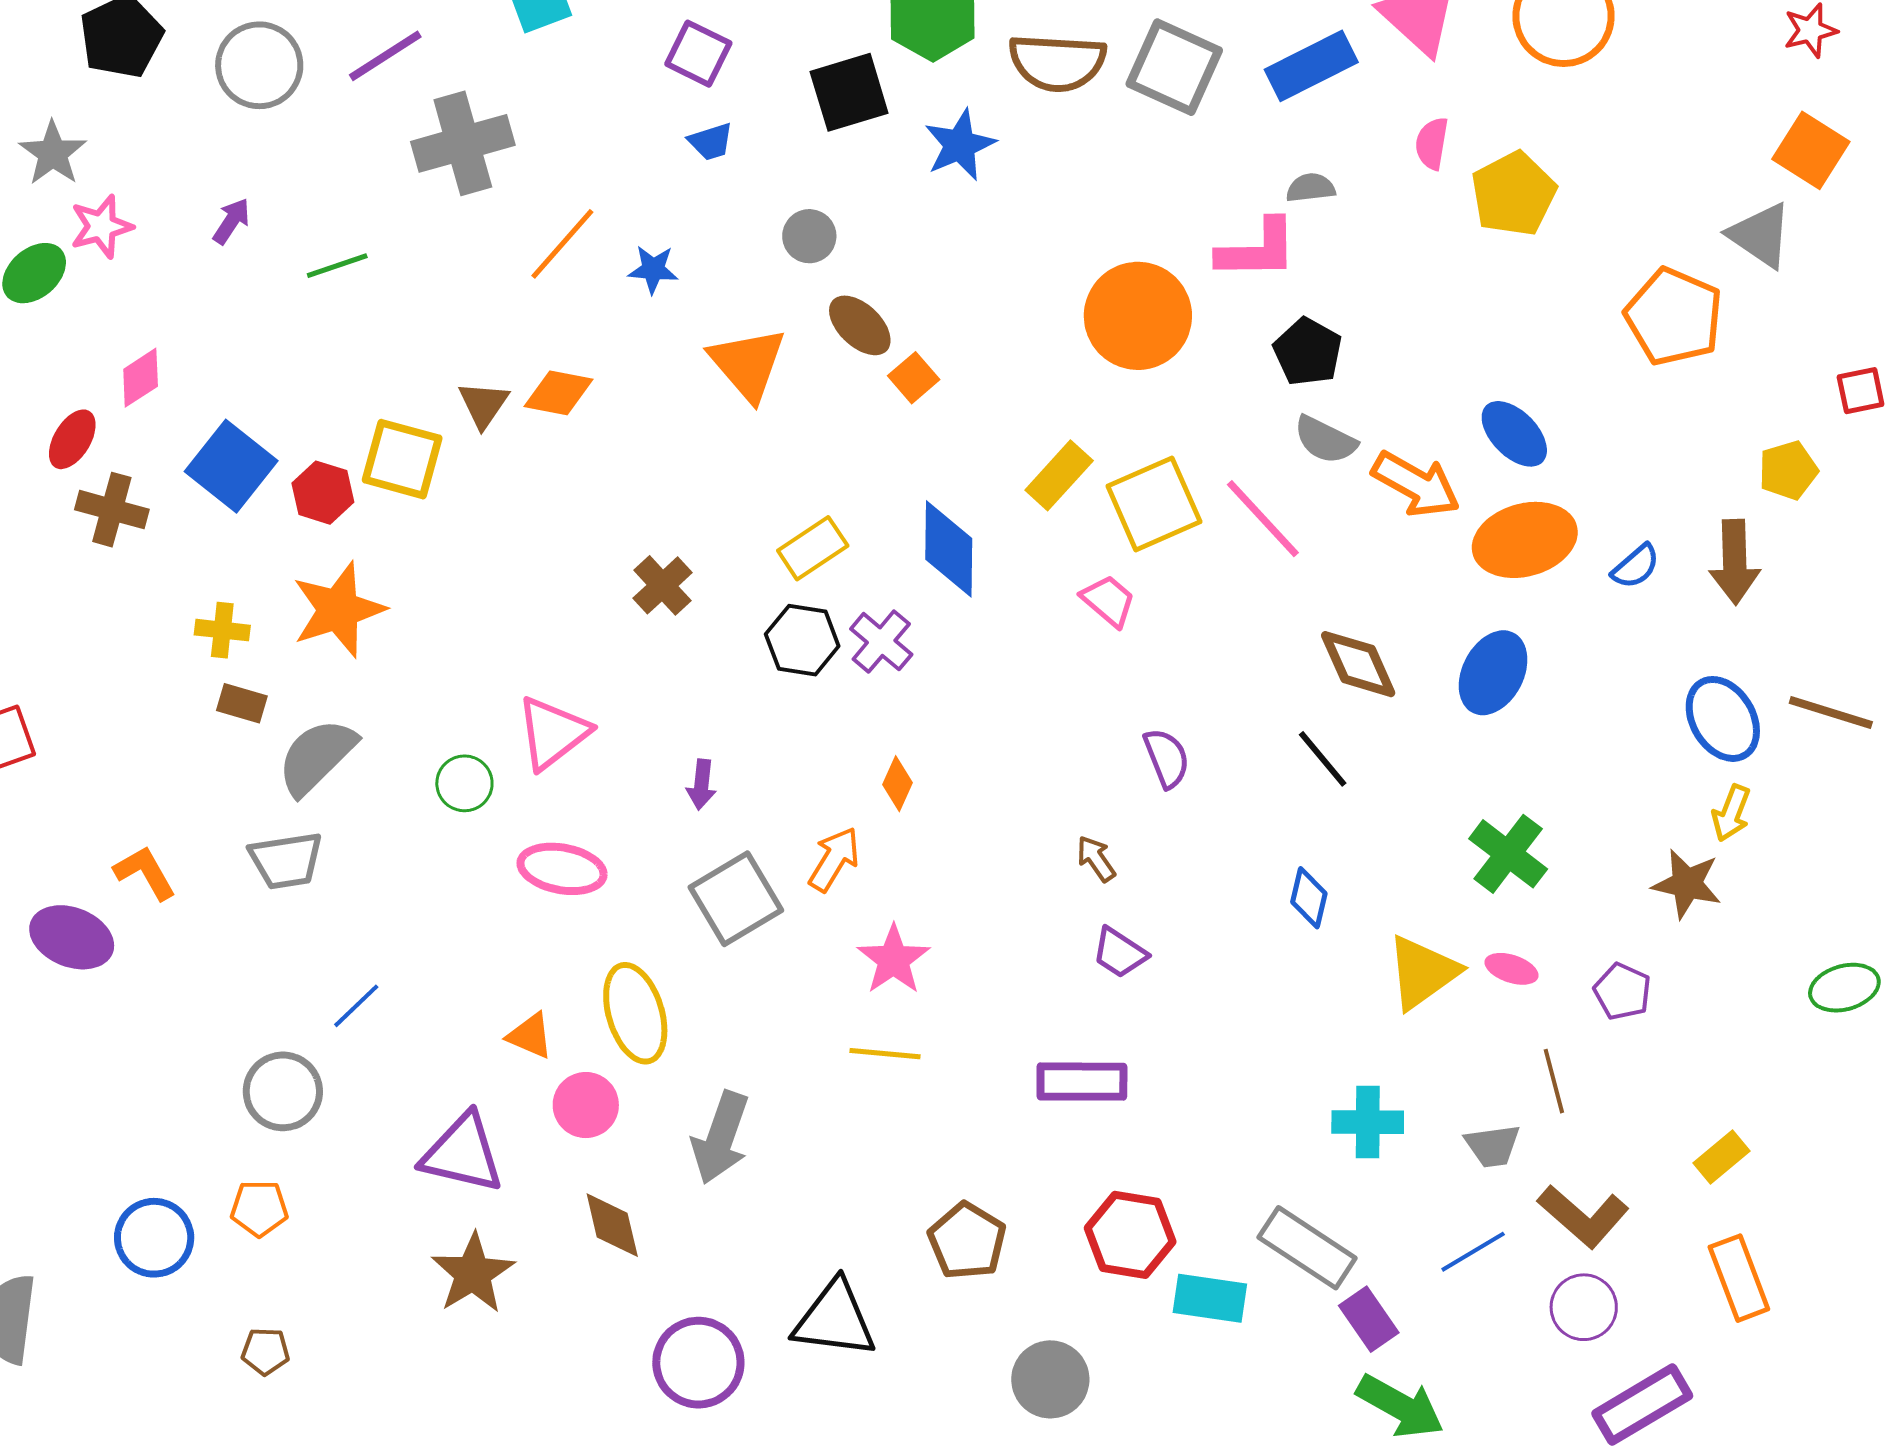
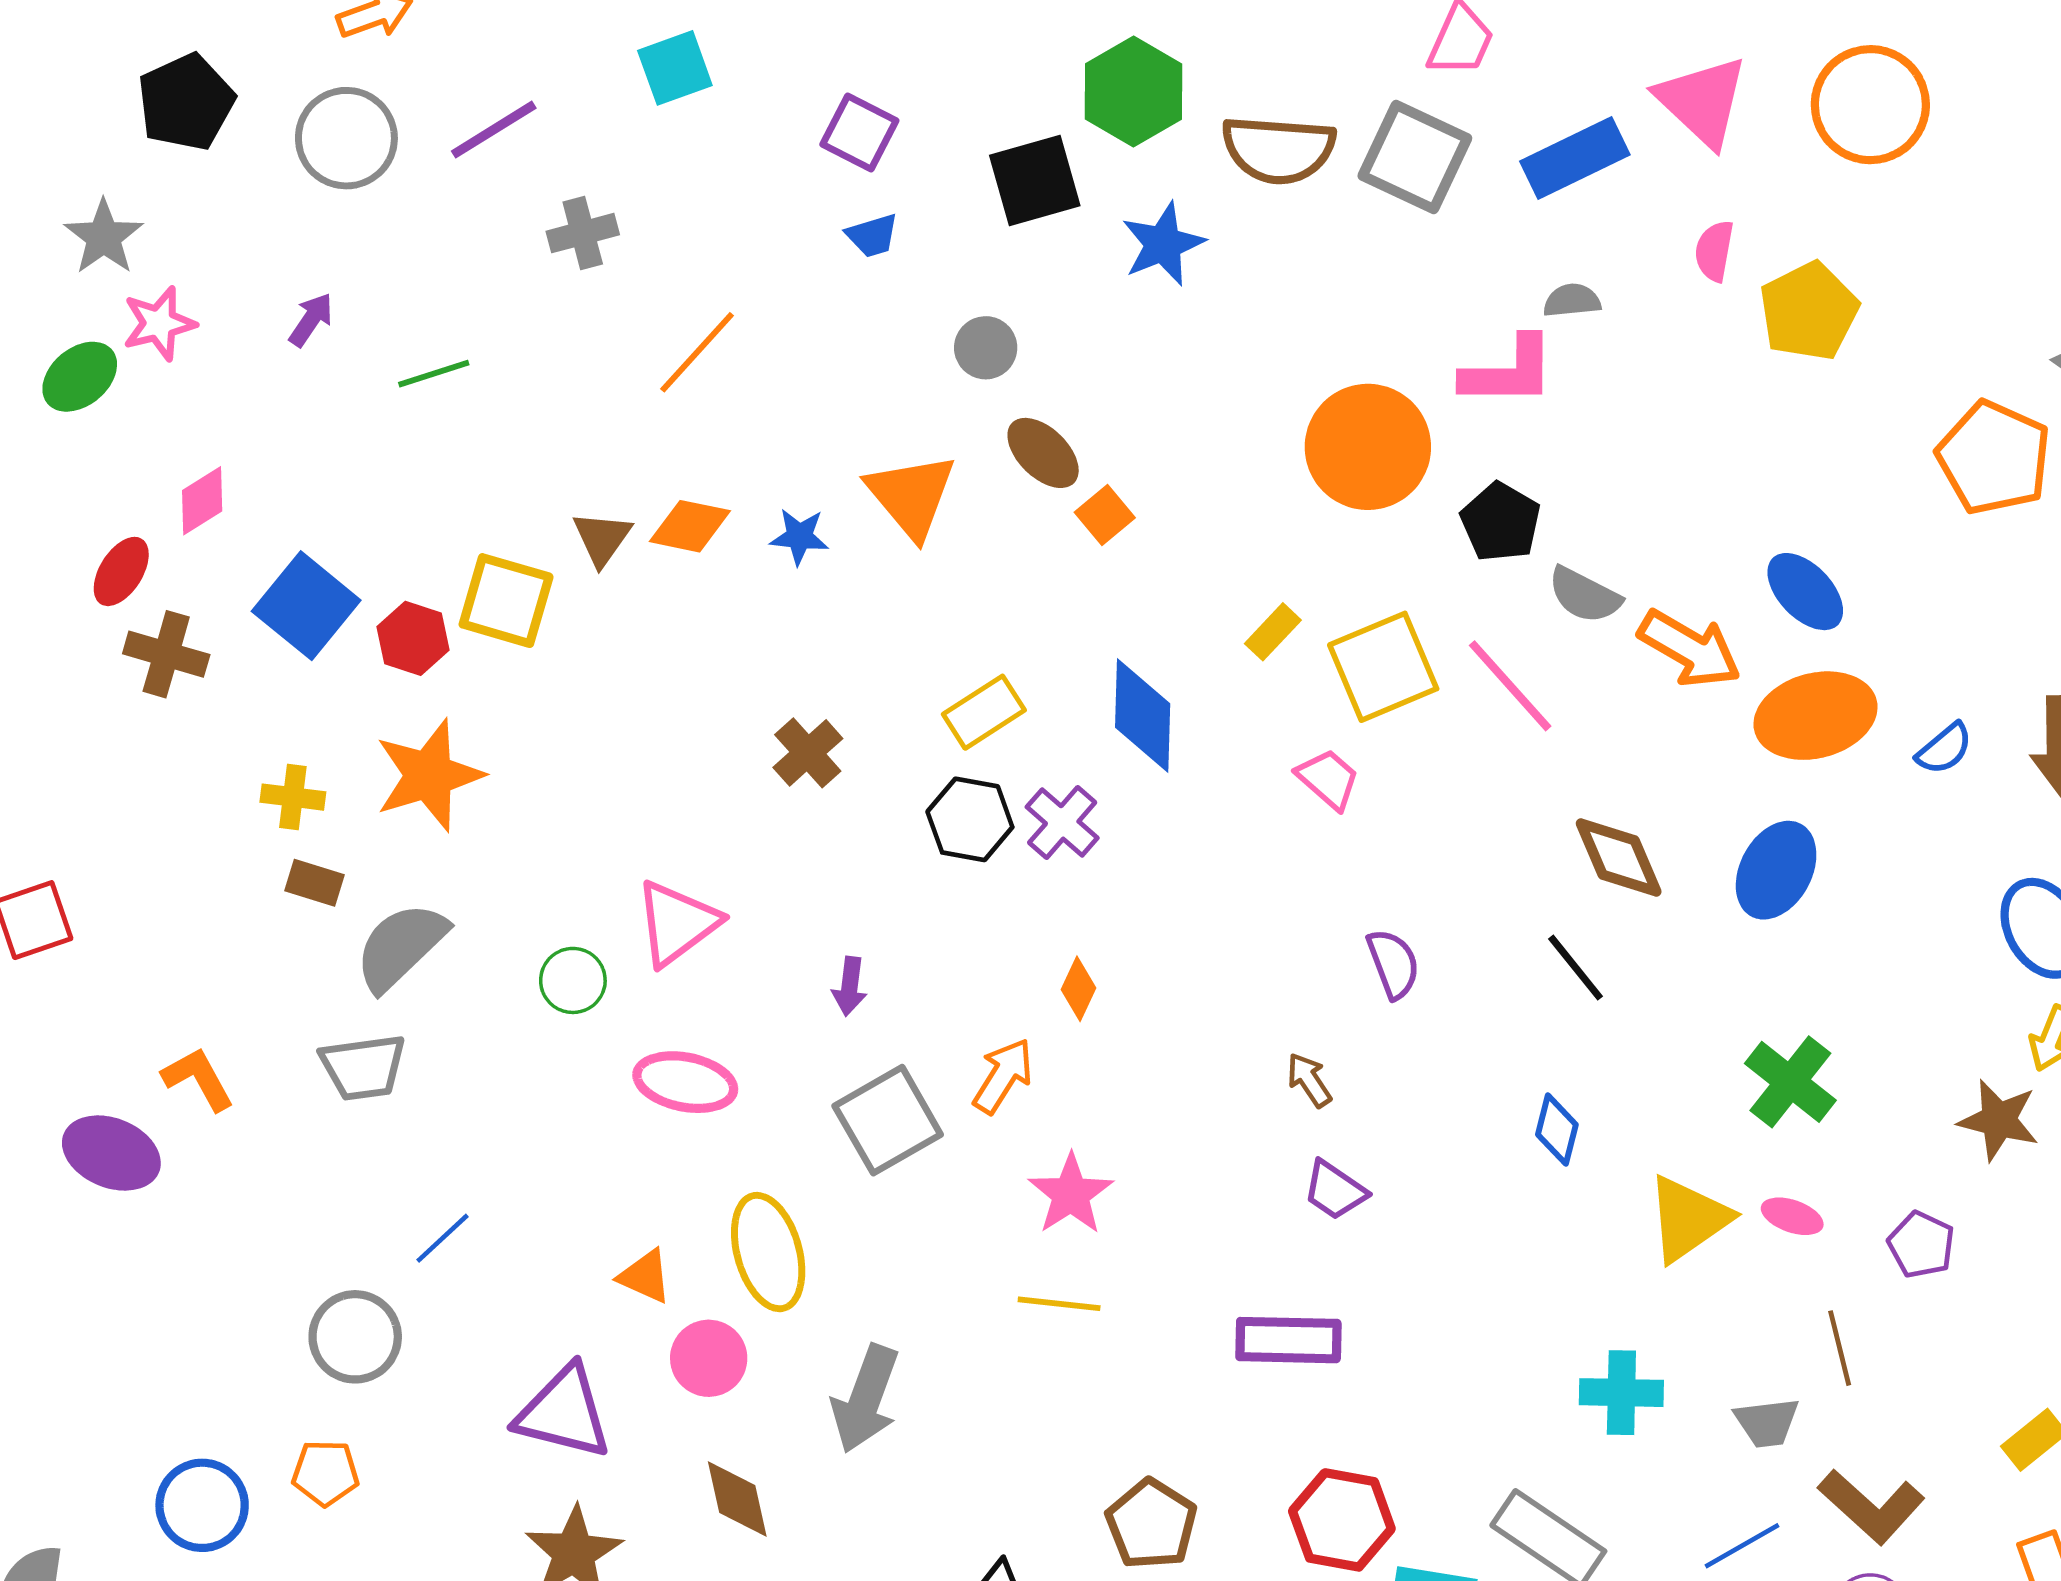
gray cross: (463, 143) -> (583, 233), size x0.6
blue star: (653, 269) -> (799, 537), moved
black pentagon: (1308, 352) -> (1501, 522), moved
yellow rectangle: (1059, 475) -> (1273, 632), size x0.7

